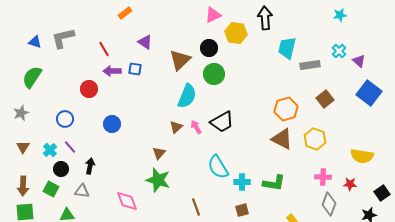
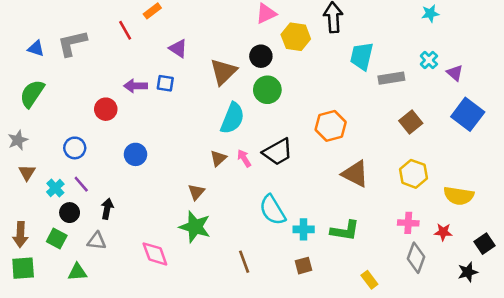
red line: (104, 49) -> (125, 30), moved
orange hexagon: (286, 109) -> (331, 126), moved
yellow hexagon: (315, 139) -> (413, 174), moved
brown triangle: (23, 147) -> (27, 172), moved

